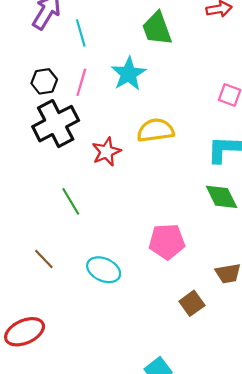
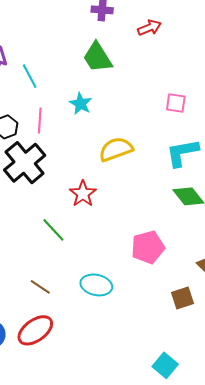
cyan star: (129, 74) -> (81, 104), size x0.7
red star: (106, 152) -> (83, 194), moved
brown square: (192, 303) -> (182, 298), turned 30
red ellipse: (25, 332) -> (35, 330), moved

